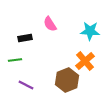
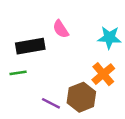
black rectangle: (25, 38) -> (30, 46), size x1.6
purple line: (26, 85) -> (51, 103), moved

